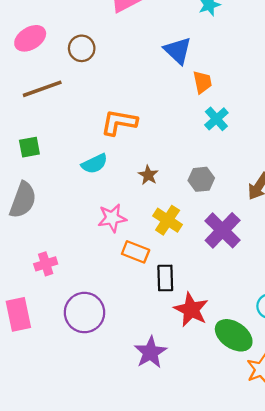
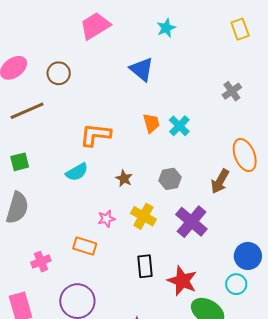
orange trapezoid: (202, 82) -> (151, 123), moved
pink star: (112, 218) -> (106, 219), moved, size x0.7
orange rectangle: (136, 252) -> (85, 246), moved
red star: (191, 310) -> (182, 281), moved

